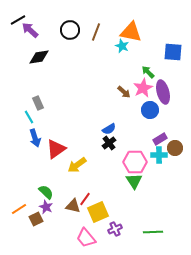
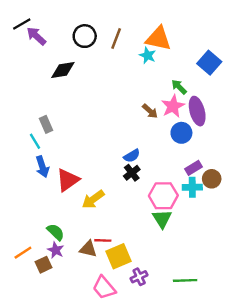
blue square: (173, 52) -> (209, 63), turned 36
black diamond: (39, 57) -> (63, 70), moved
red line: (85, 199) -> (103, 240), turned 56

